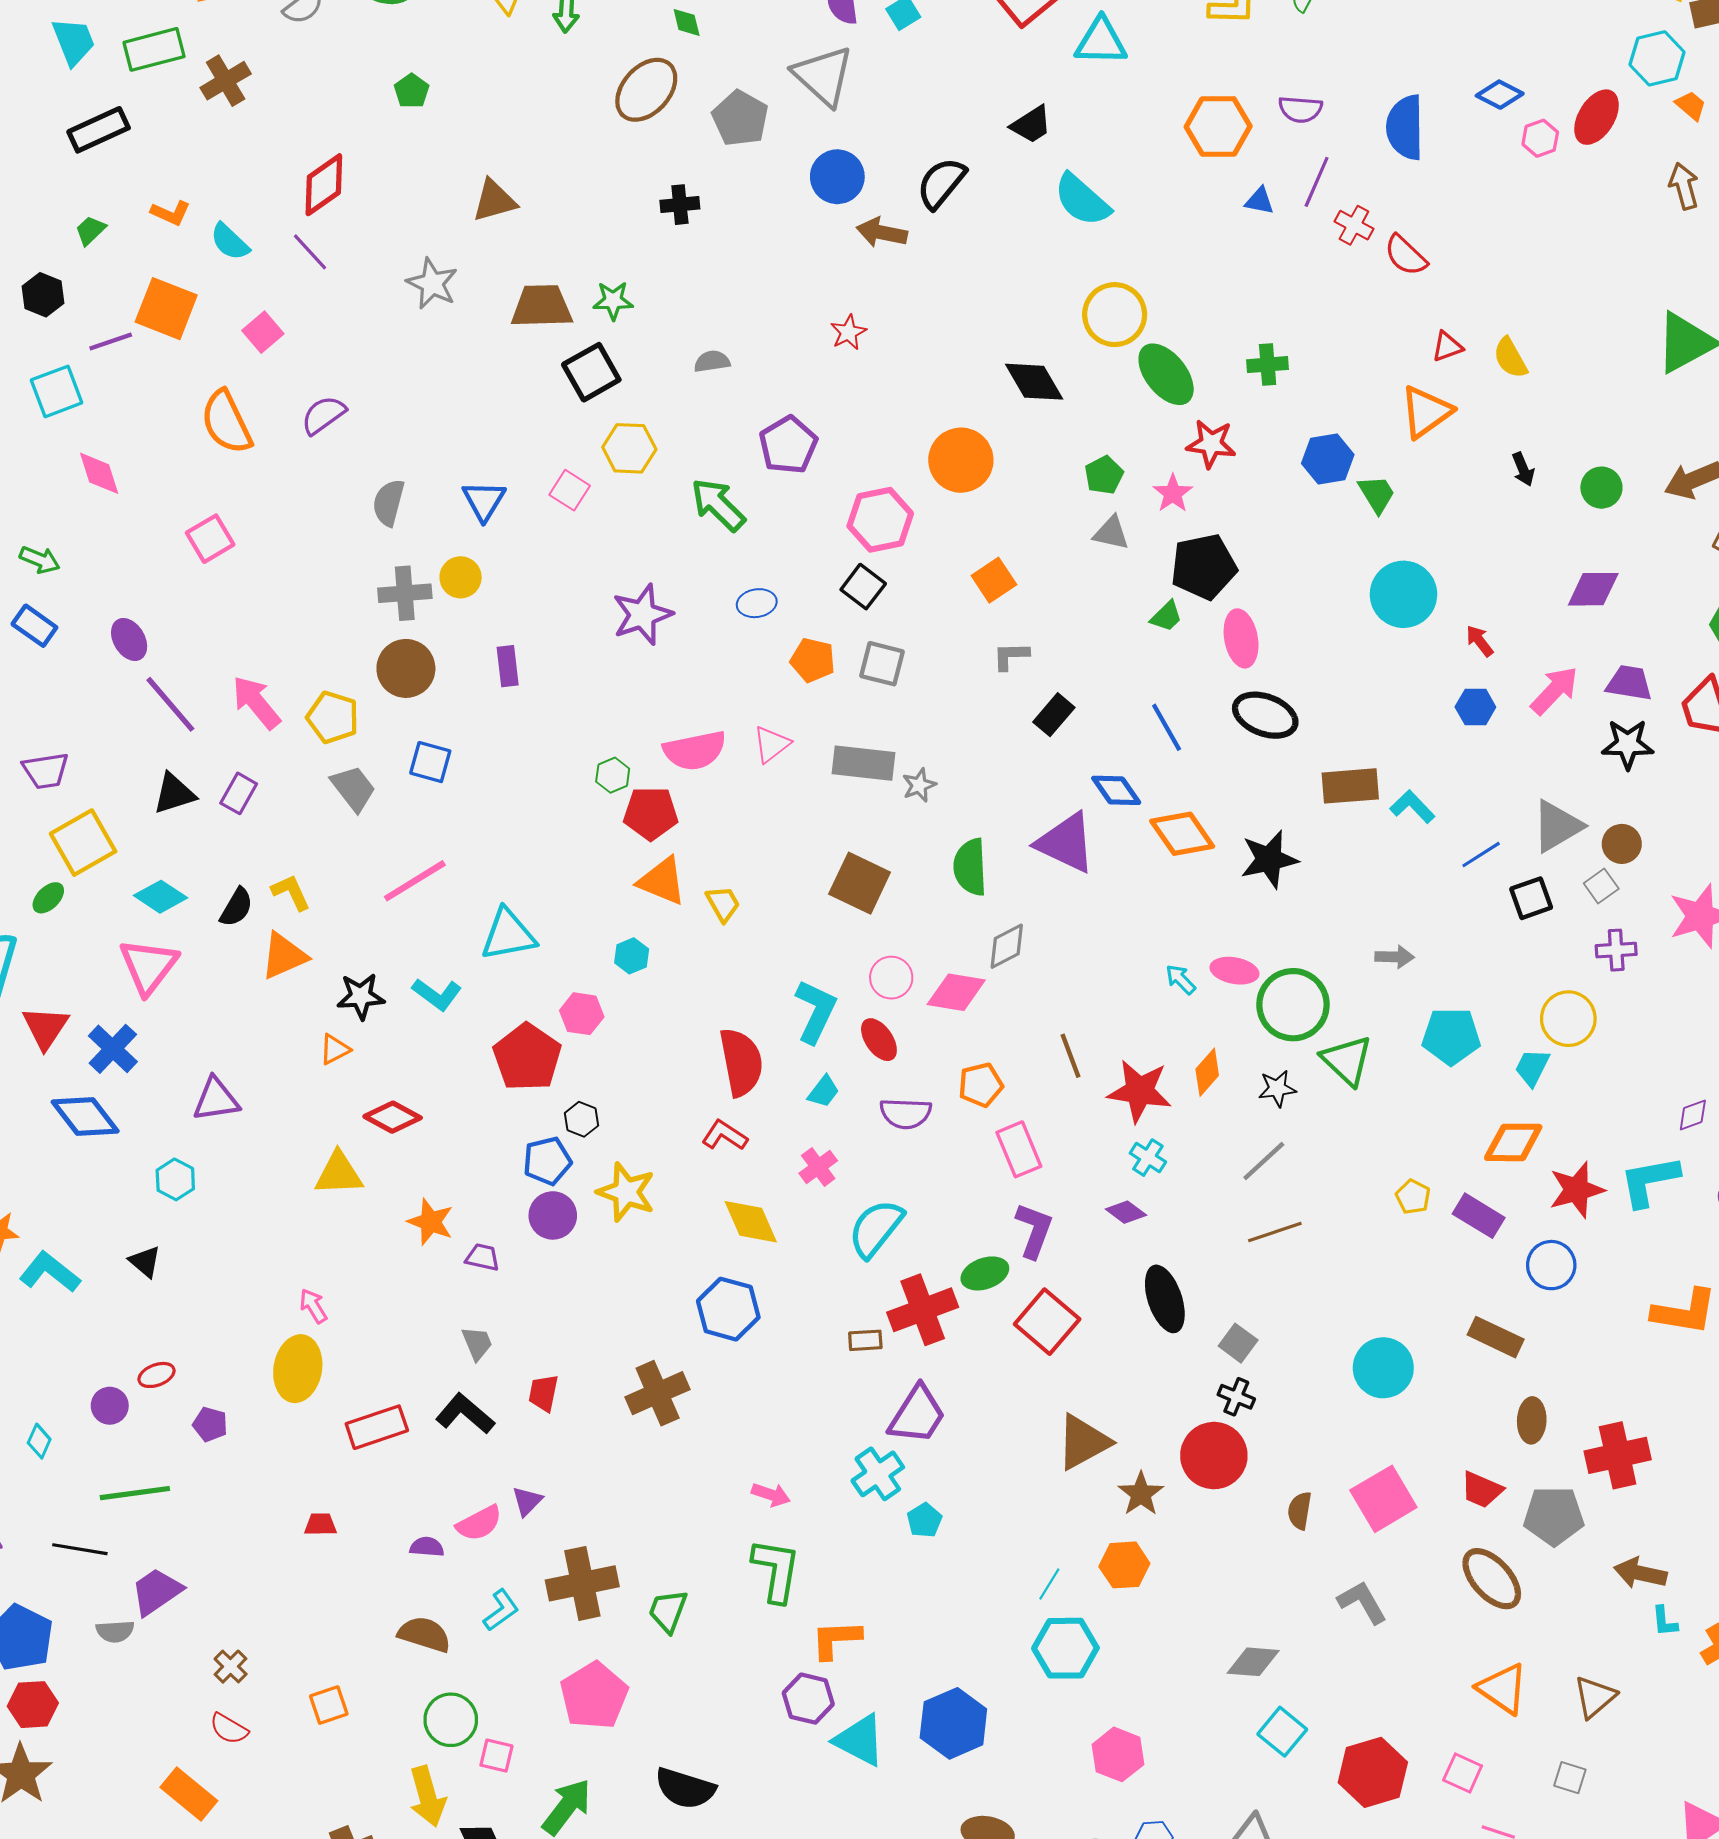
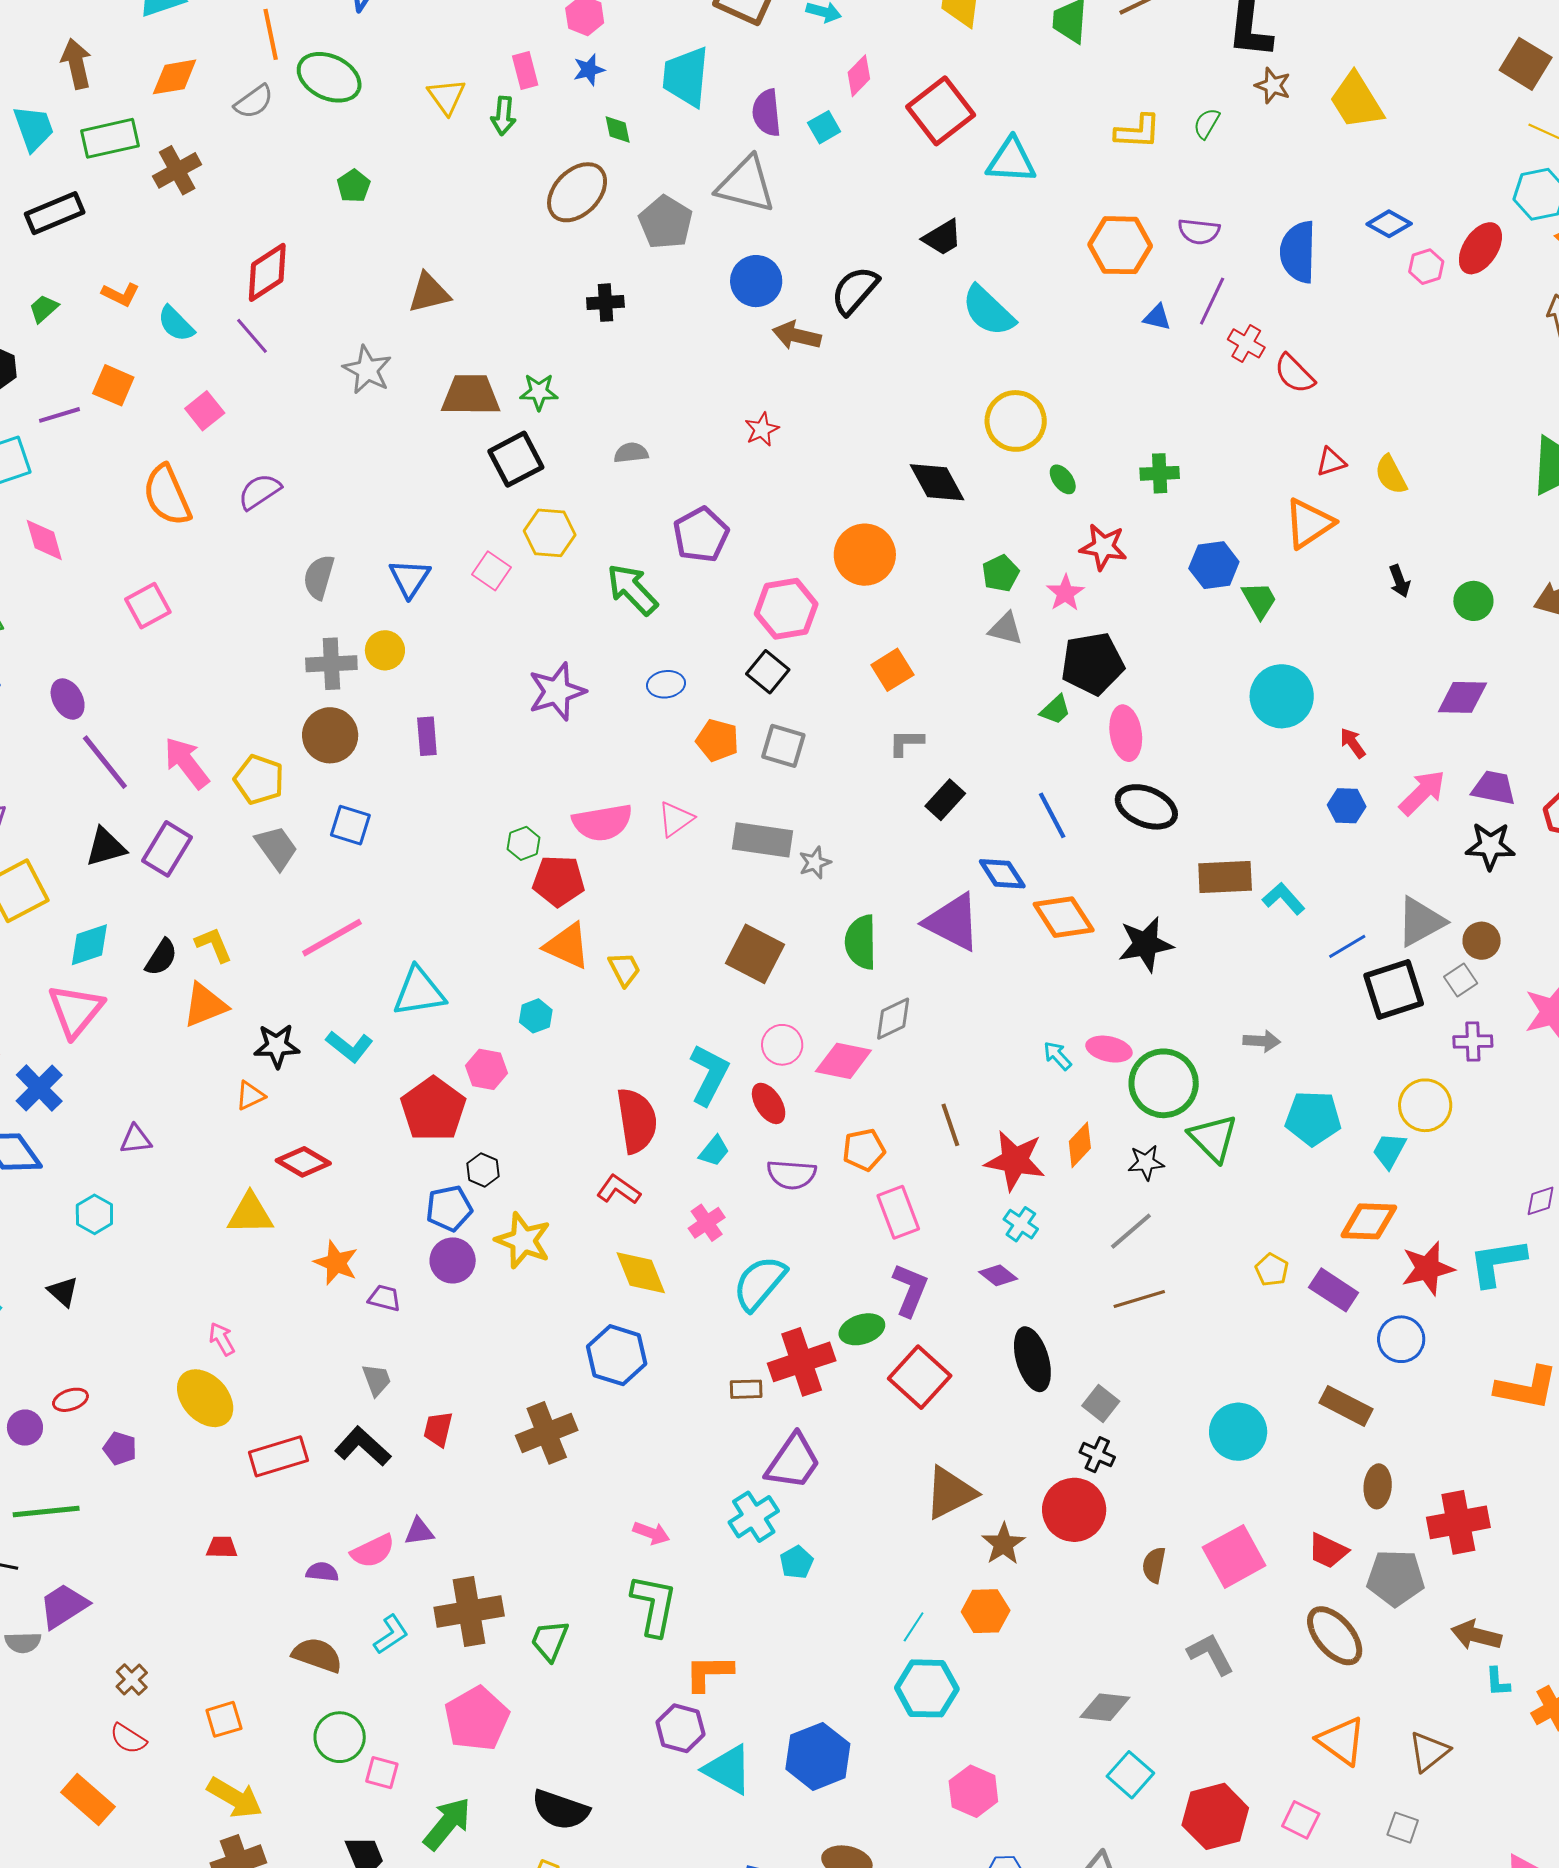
gray triangle: (823, 76) -> (746, 185), turned -30
orange square: (166, 309) -> (113, 385), size x0.7
green ellipse: (1166, 374) -> (1063, 479), size x0.5
purple rectangle: (239, 793) -> (167, 849), size x1.4
cyan diamond: (160, 897) -> (89, 945), turned -54
black square: (1531, 898) -> (1394, 989), size x1.5
purple triangle: (216, 1099) -> (136, 1139), size x0.7
yellow ellipse: (298, 1369) -> (205, 1398), turned -54
purple triangle: (527, 1501) -> (419, 1531), turned 36
yellow arrow: (427, 1796) -> (235, 1798), moved, turned -46

